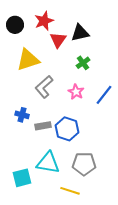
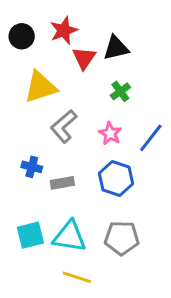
blue hexagon: (67, 129) -> (116, 179), moved
cyan square: (22, 178) -> (30, 235), moved
yellow line: (70, 191) -> (77, 277), moved

